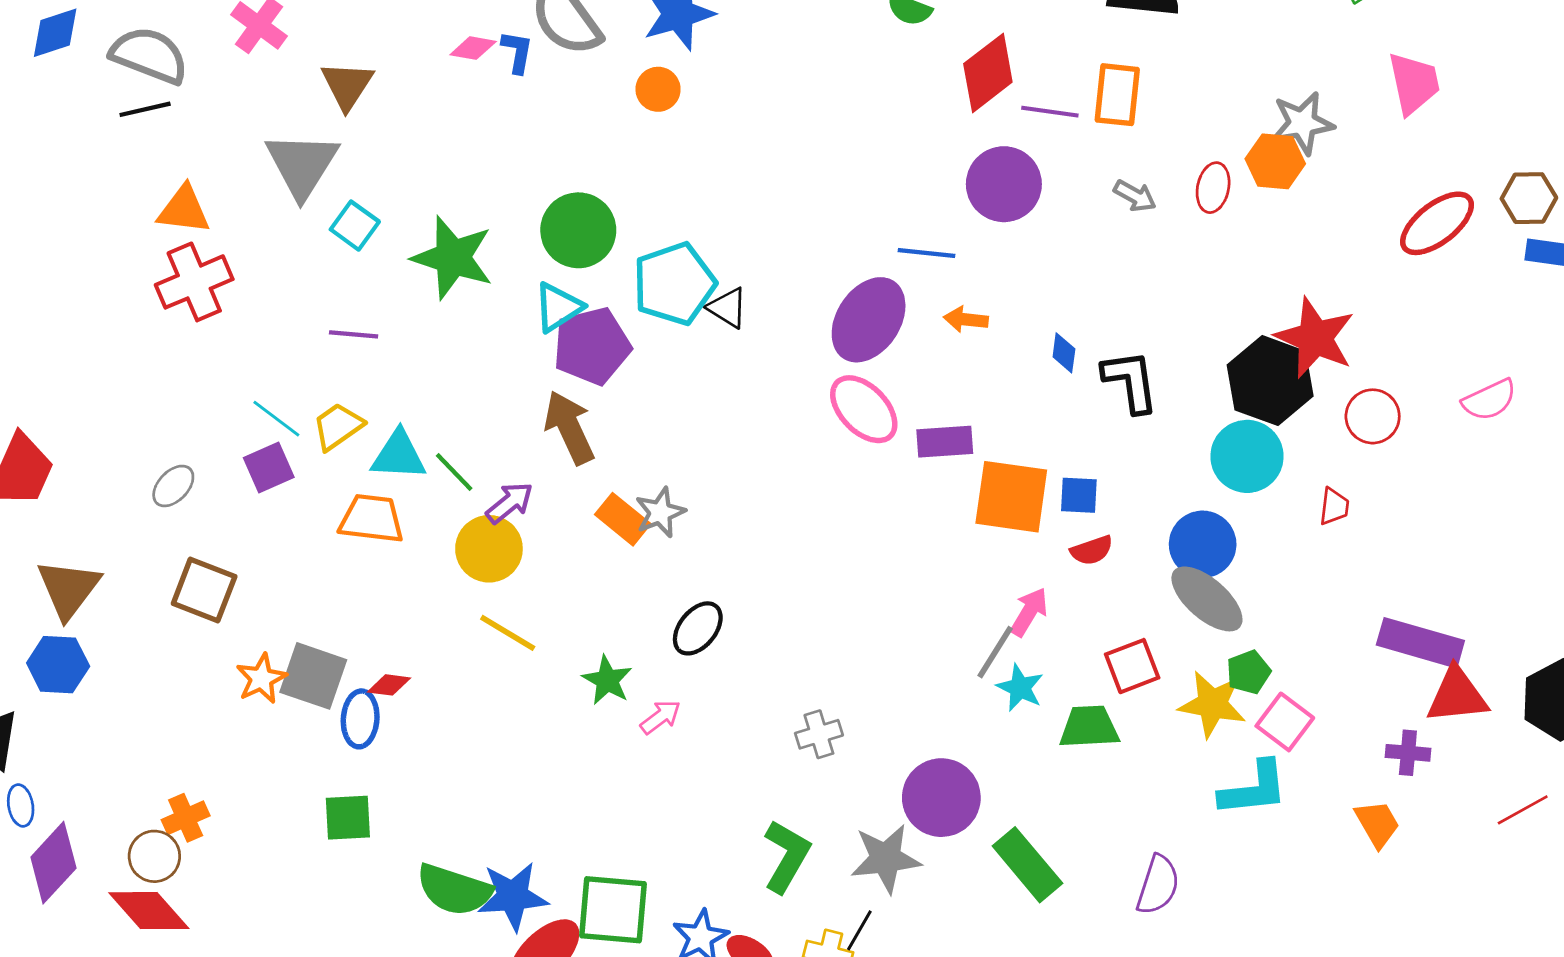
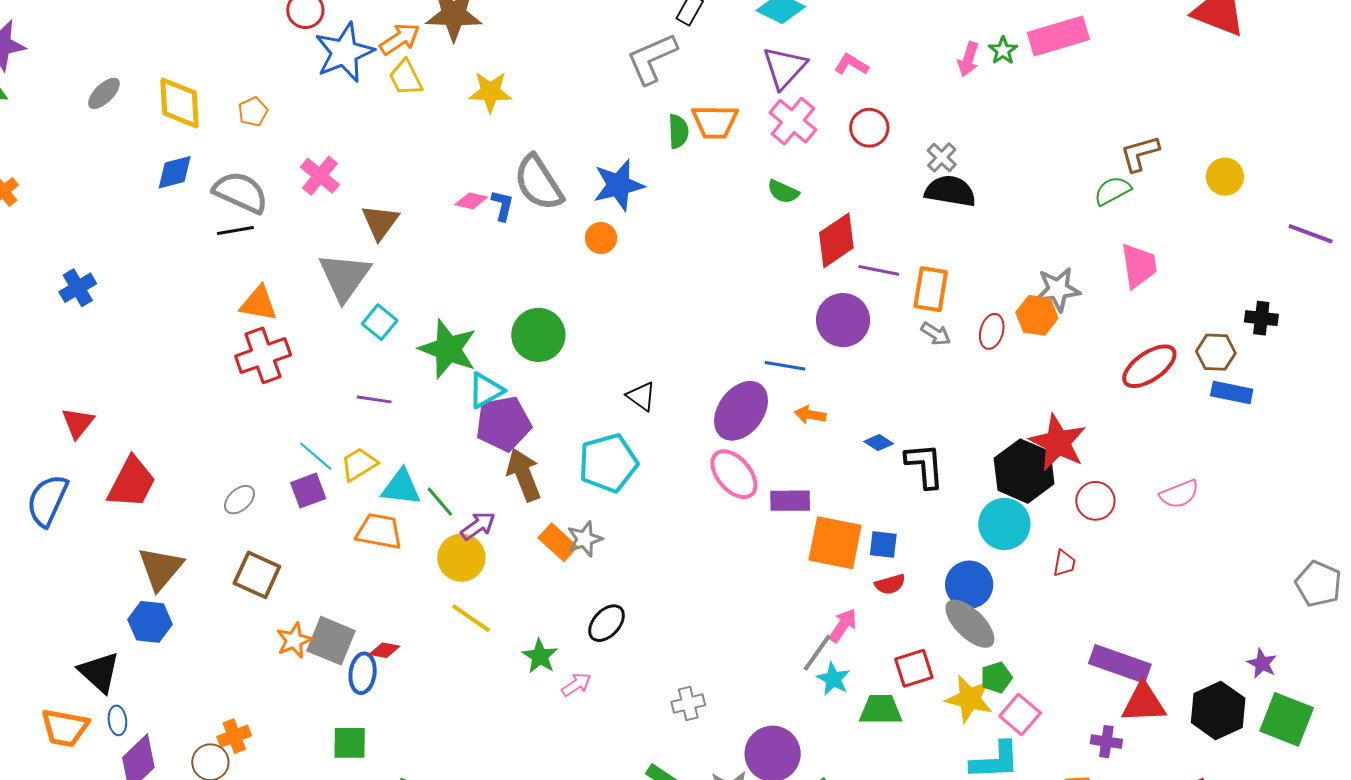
orange rectangle: (1117, 95) -> (931, 289), moved
cyan pentagon: (674, 284) -> (608, 463), moved
cyan triangle: (558, 307) -> (486, 390), moved
purple pentagon: (592, 346) -> (503, 424), moved
blue diamond: (1064, 353) -> (879, 443), turned -68

